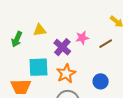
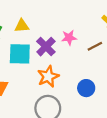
cyan square: (39, 67) -> (20, 54), moved

